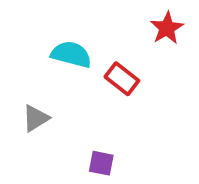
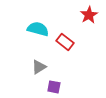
gray triangle: (36, 118) -> (39, 67), moved

